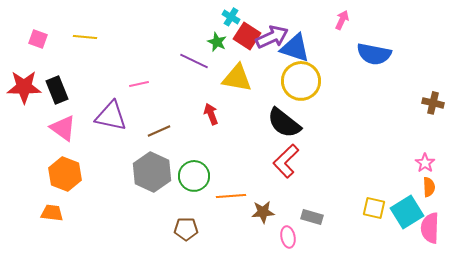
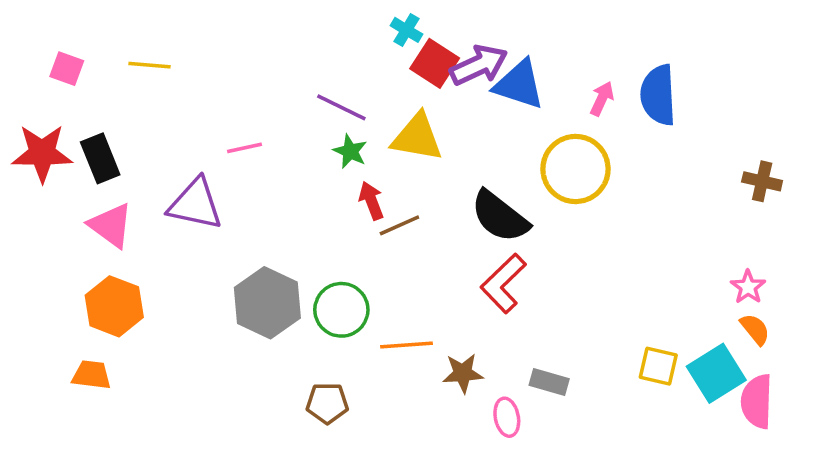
pink arrow: (342, 20) -> (602, 99), moved
green star: (217, 42) -> (350, 151), moved
blue semicircle: (374, 54) -> (658, 95), turned 76
yellow circle: (301, 81) -> (575, 169), moved
brown line: (159, 131) -> (399, 225), moved
orange semicircle: (429, 187) -> (755, 329), turned -36

